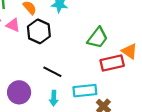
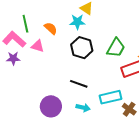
black hexagon: (39, 31) -> (82, 48), moved
cyan arrow: (54, 98) -> (83, 108), turned -72

